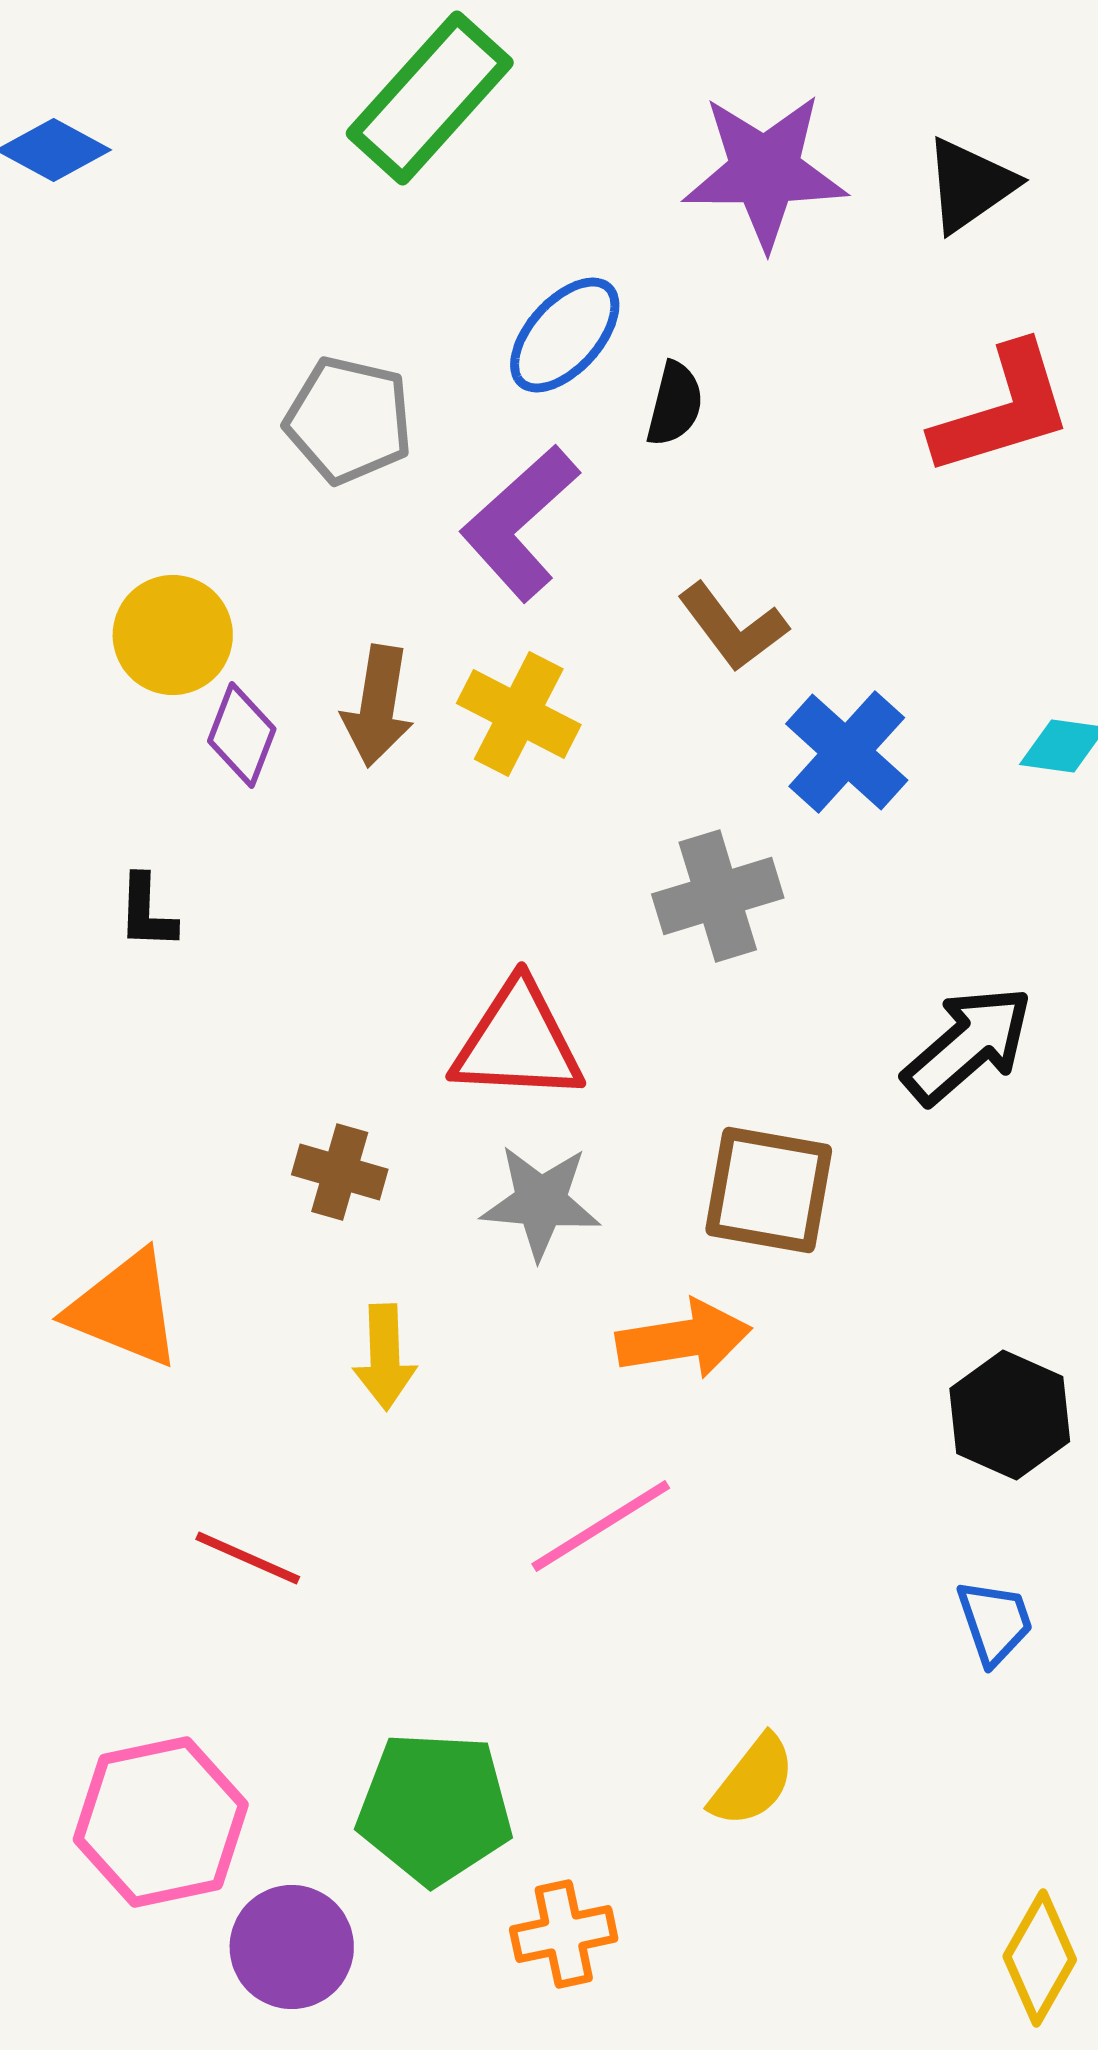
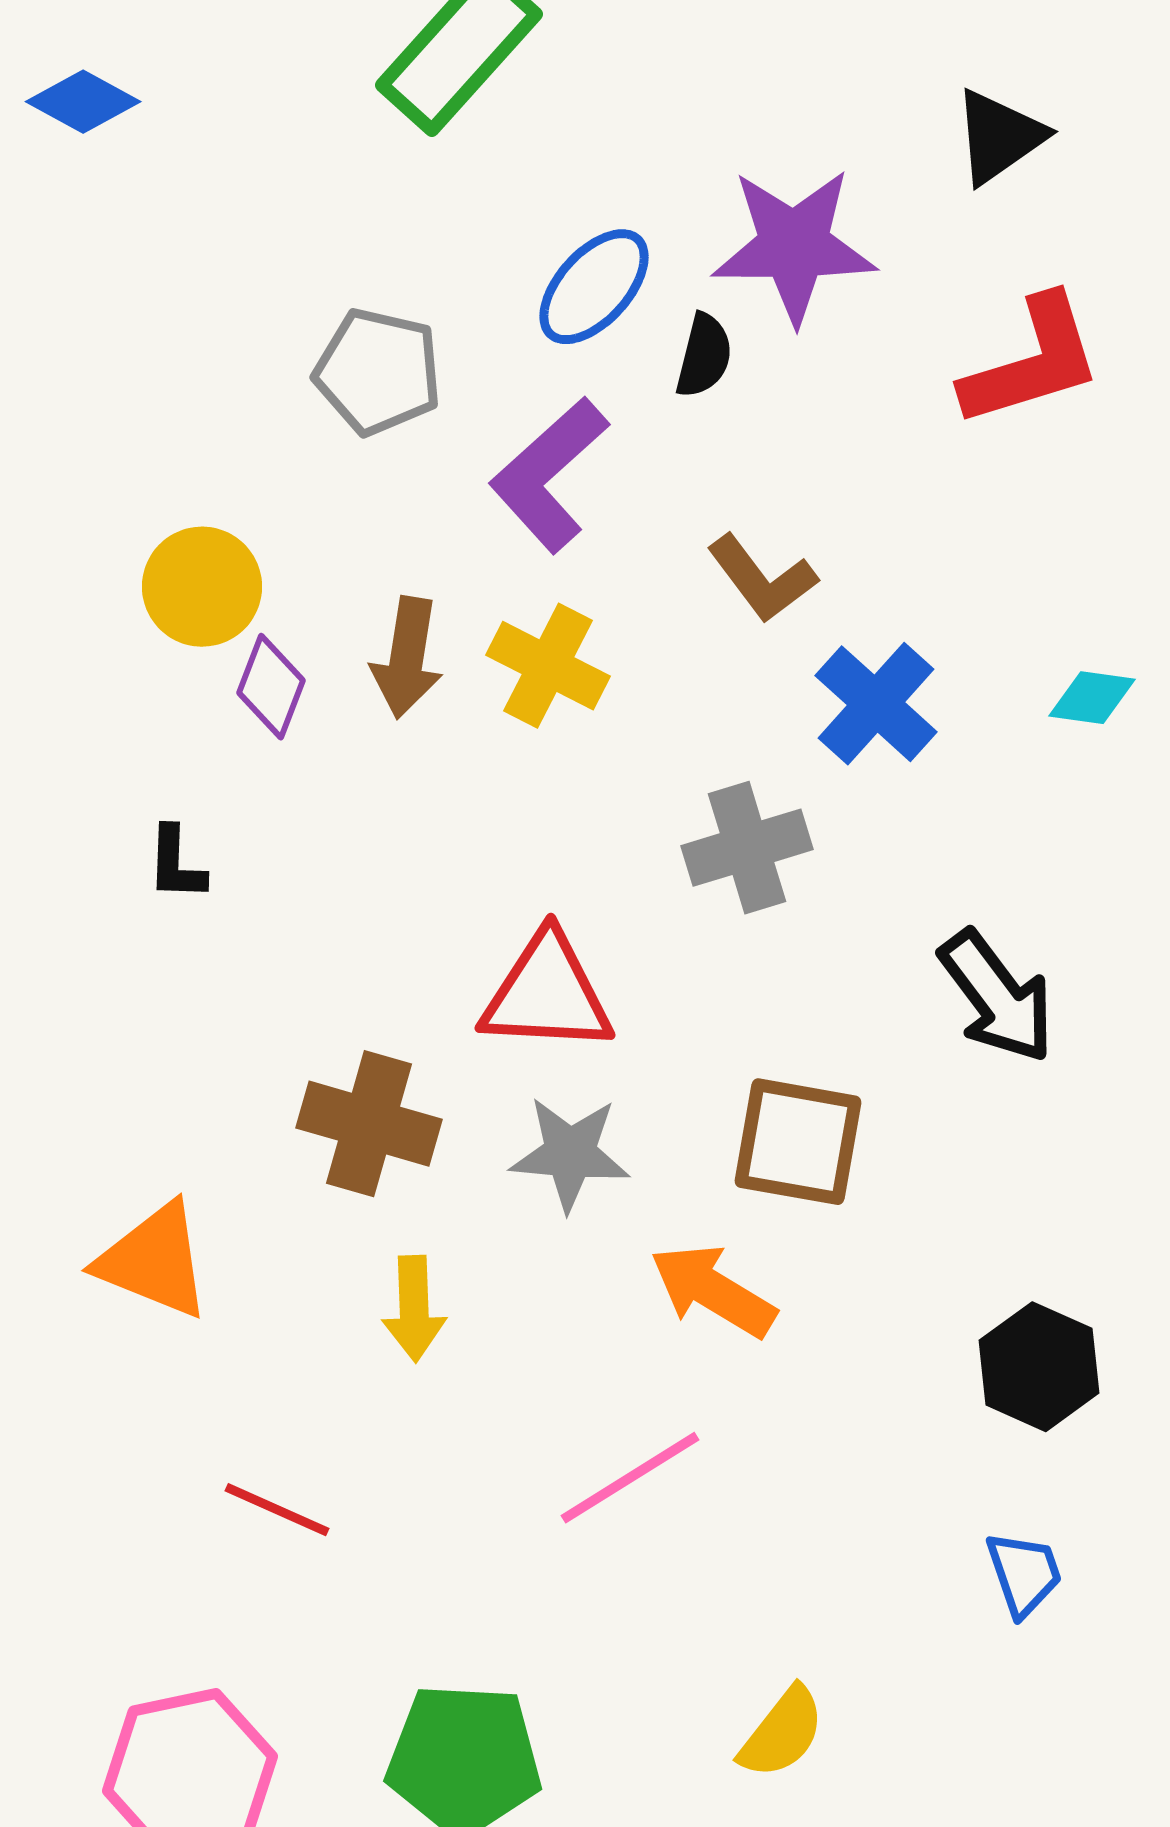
purple star: (765, 171) -> (794, 246), moved
black arrow: (968, 1045) -> (997, 997), turned 94
brown cross: (340, 1172) -> (369, 1124), size x1.5
orange arrow: (684, 1339) -> (713, 1291), turned -140

